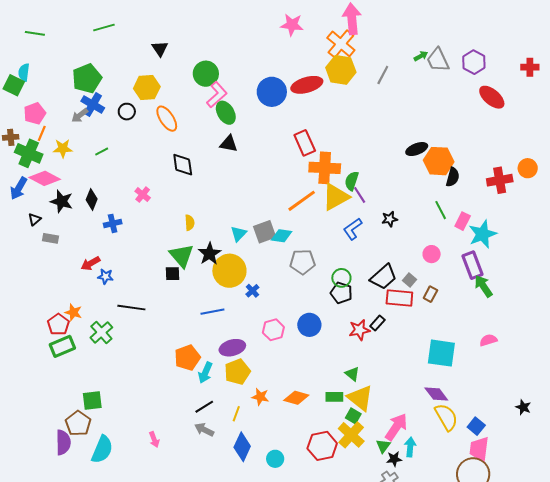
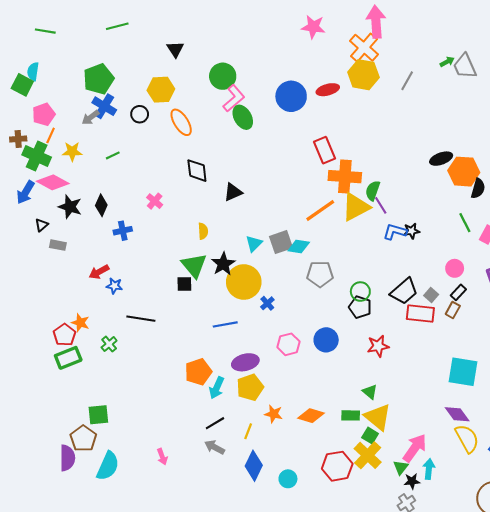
red ellipse: (307, 85) -> (328, 90), size x0.7
black triangle: (229, 144) -> (233, 192), moved, turned -36
blue L-shape: (353, 229) -> (395, 232), moved, turned 50
black rectangle: (377, 323) -> (458, 292), moved
green cross: (101, 332) -> (109, 344), size x0.7

